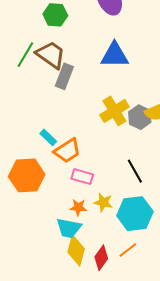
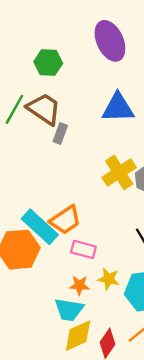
gray rectangle: (64, 76) -> (60, 133), size x0.7
cyan rectangle: (48, 137) -> (40, 227), moved, size x1.8
yellow diamond: (76, 251) -> (78, 336), turned 52

